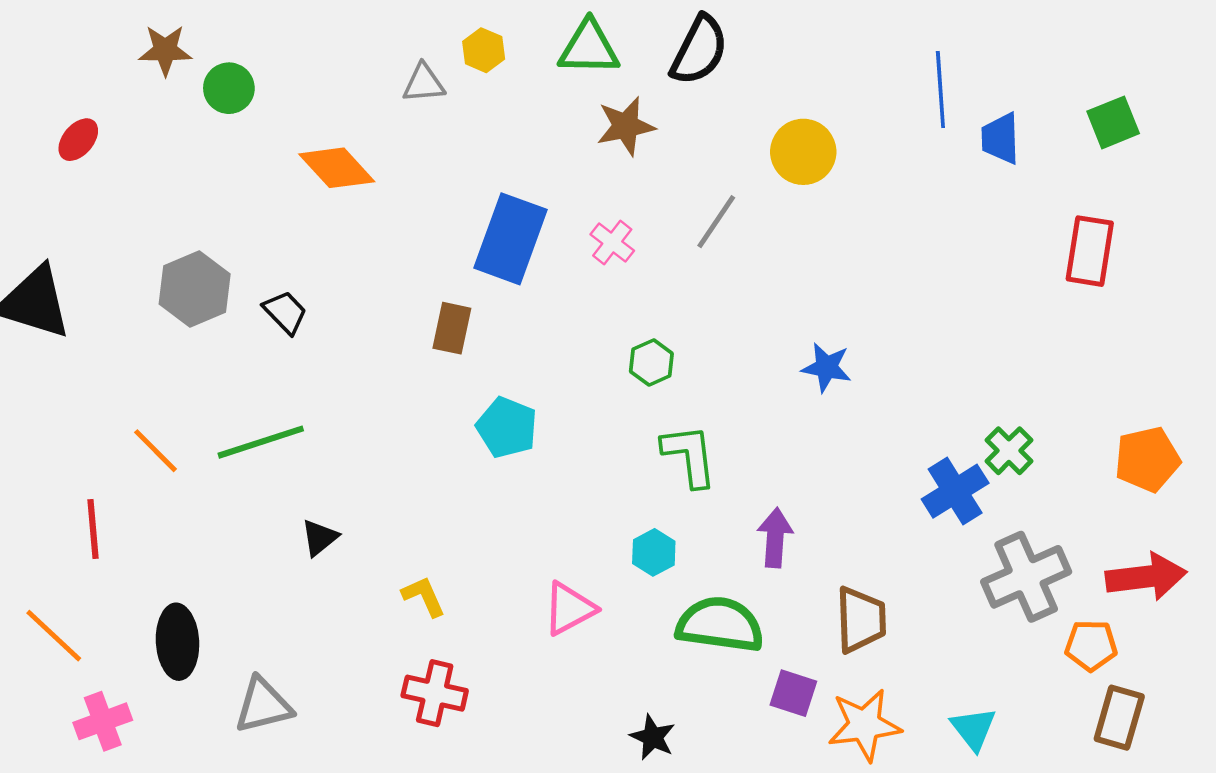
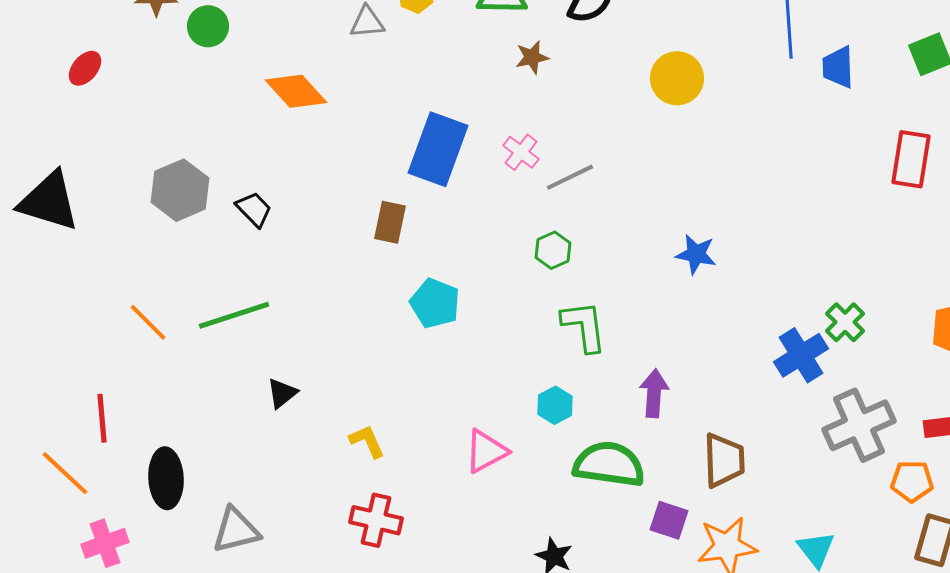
brown star: (626, 126) -> (532, 57), size x0.7
gray line: (716, 222) -> (570, 177), moved, turned 30
red line: (93, 529) -> (102, 418), moved

